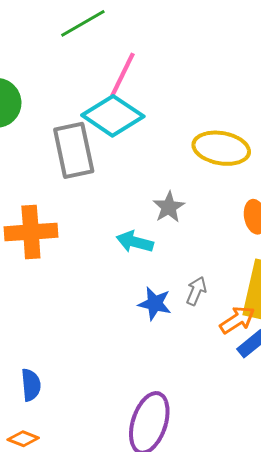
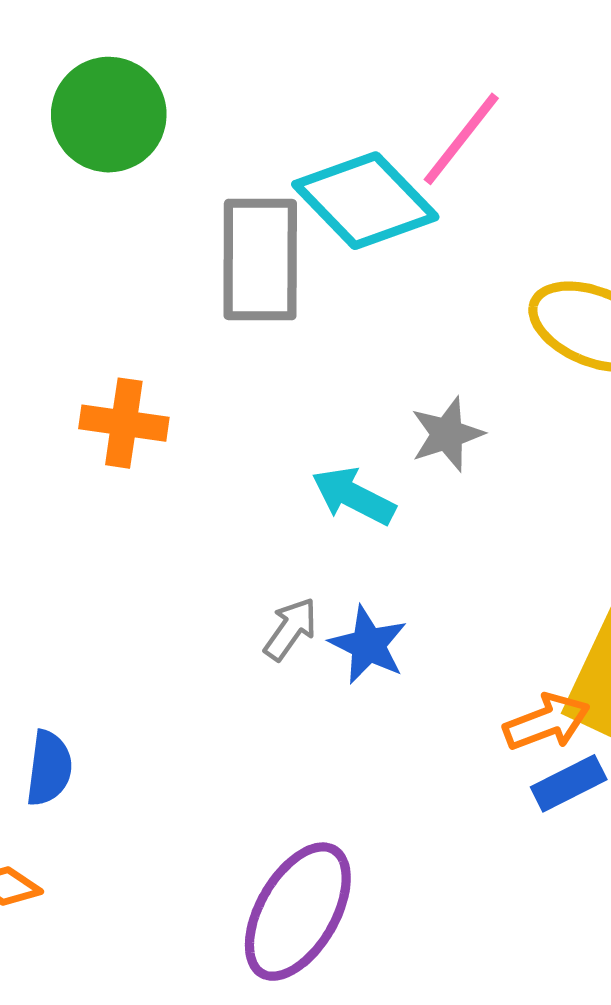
pink line: (122, 75) -> (461, 139), moved
orange cross: (31, 232) -> (124, 423), size x0.7
gray arrow: (196, 291) -> (290, 629), moved

